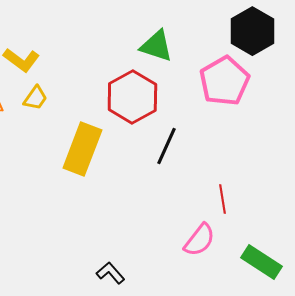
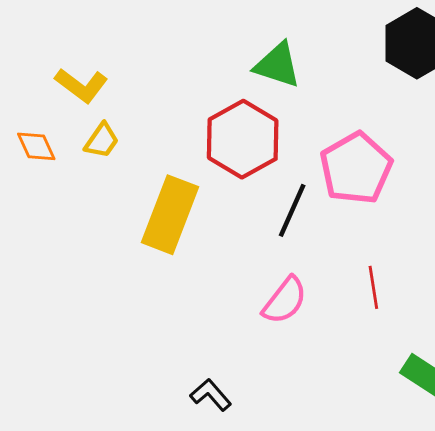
pink pentagon: (224, 81) -> (356, 168), moved
pink semicircle: (199, 240) -> (285, 300), moved

